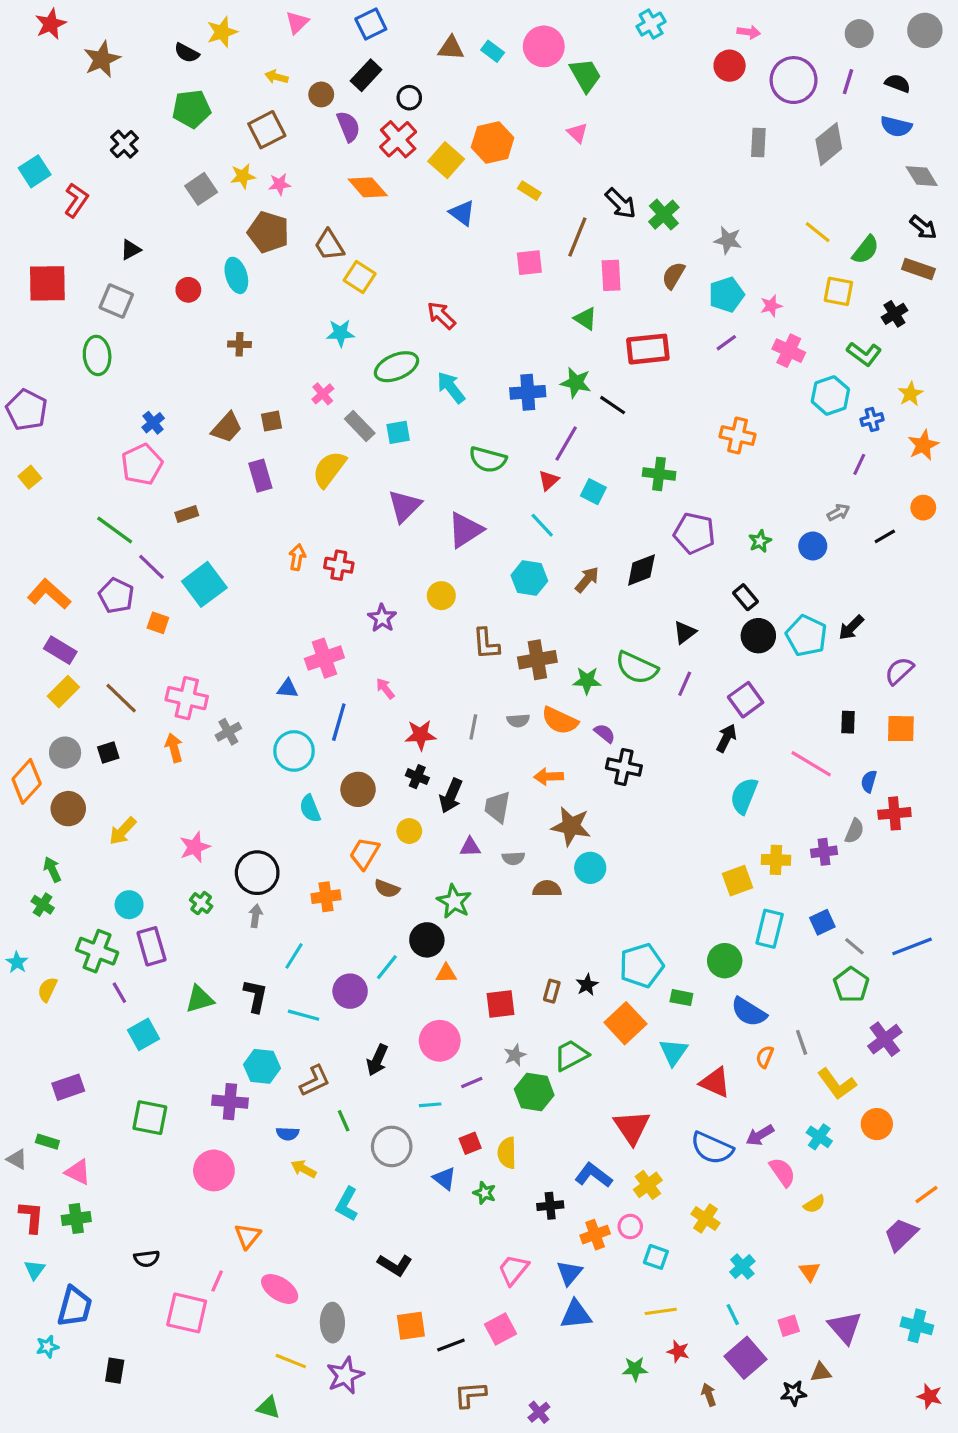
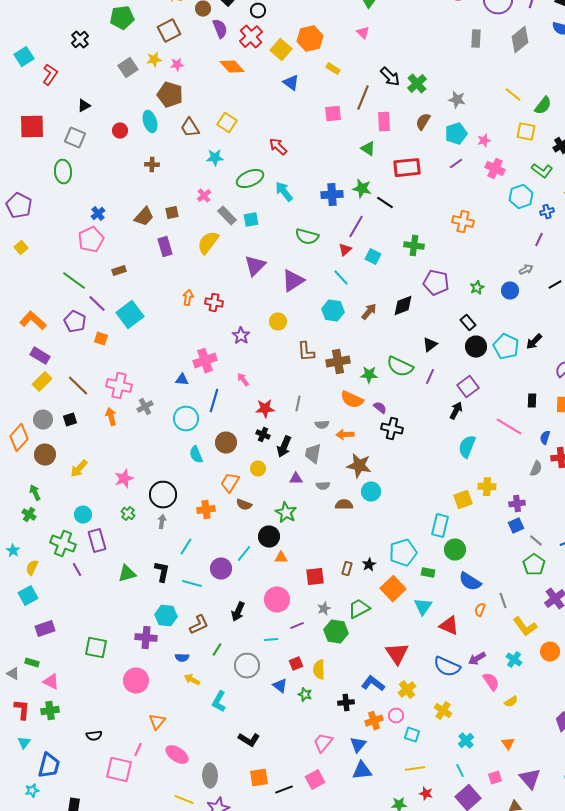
brown trapezoid: (329, 245) -> (190, 128), moved
gray semicircle: (518, 721) -> (322, 425), moved
purple cross: (824, 852) -> (517, 504), moved
cyan rectangle: (770, 929) -> (440, 526), moved
cyan square: (143, 1034) -> (28, 596), moved
green line: (344, 1121) -> (217, 650), turned 56

